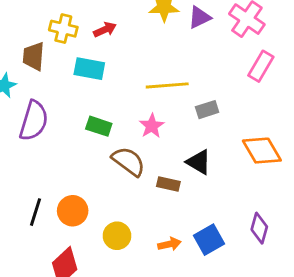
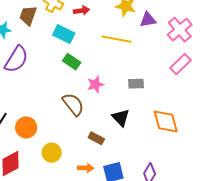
yellow line: (167, 85) -> (117, 39), moved
green rectangle: (99, 126) -> (72, 62), moved
brown rectangle: (168, 184) -> (96, 138), moved

